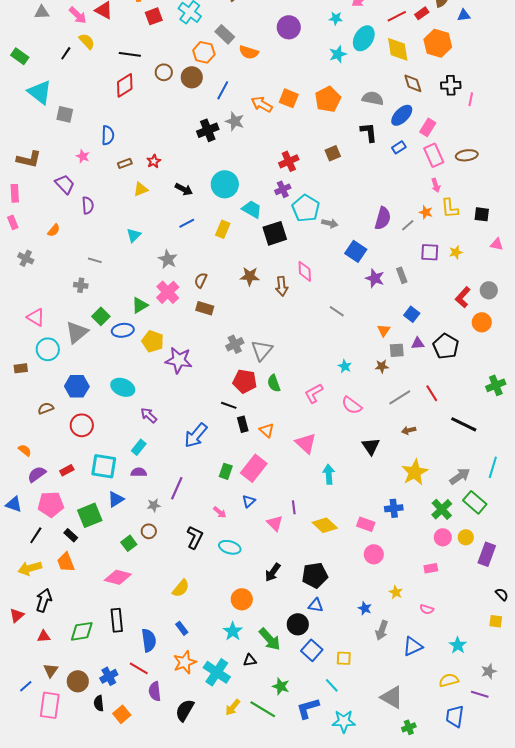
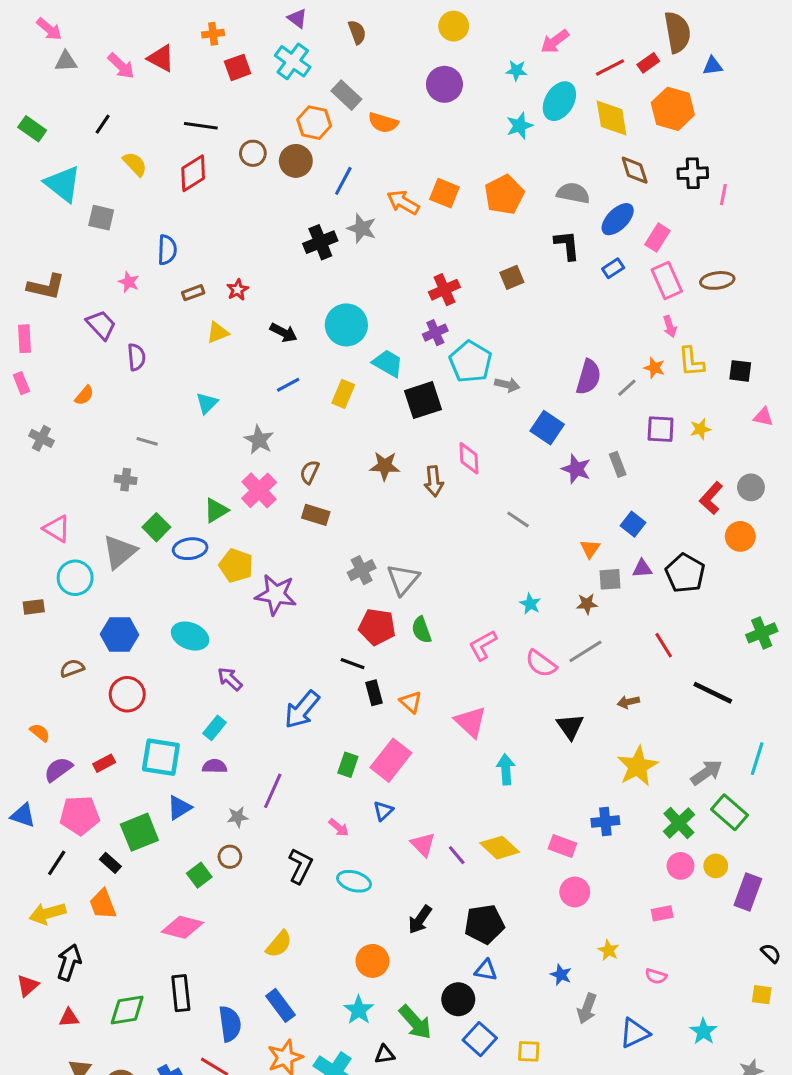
yellow semicircle: (87, 41) -> (135, 164), moved
gray line: (400, 397) -> (585, 651), moved
purple line: (294, 507) -> (457, 855), moved, turned -32
blue rectangle: (182, 628) -> (280, 1005), size x1.5

